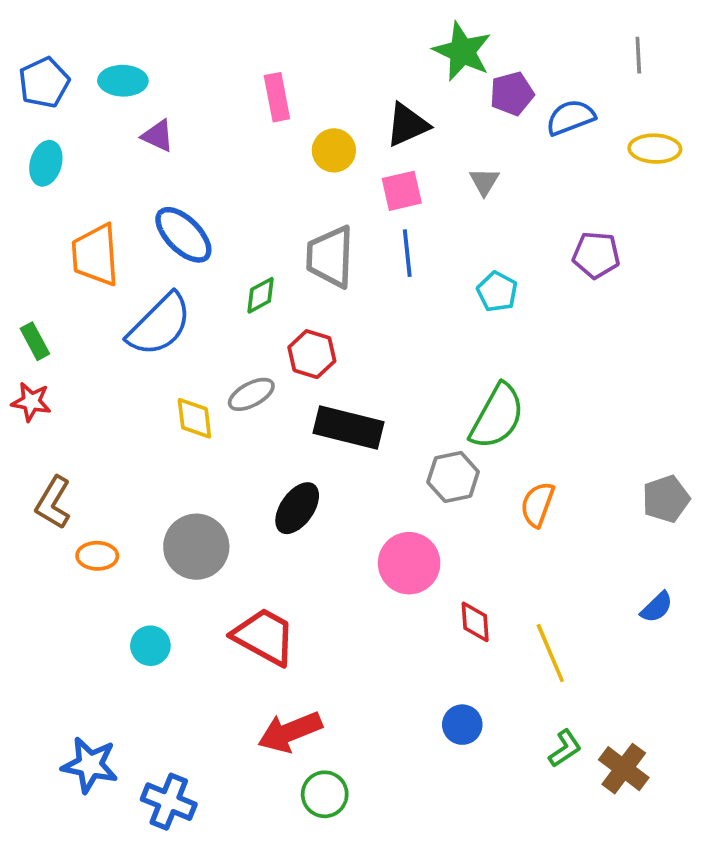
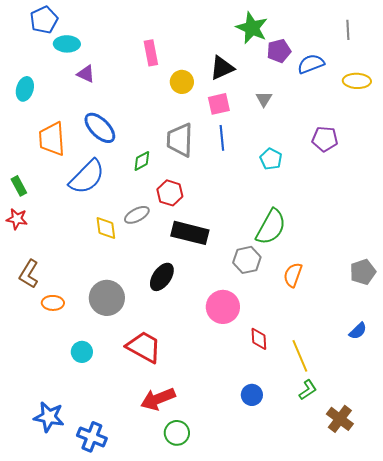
blue pentagon: (44, 83) -> (44, 20), moved
green L-shape: (565, 748) -> (308, 390), moved

